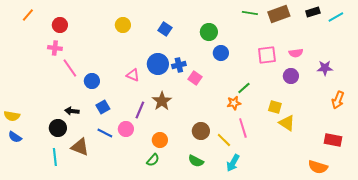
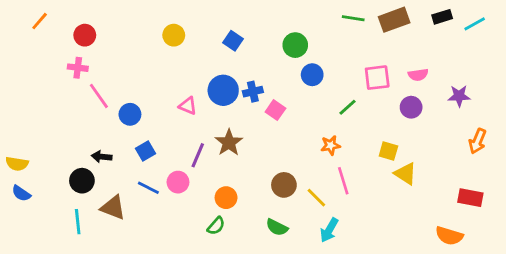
green line: (244, 88) -> (348, 107), moved

